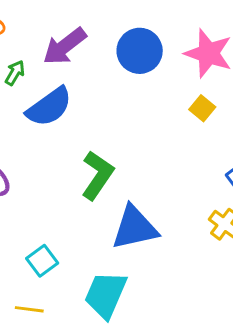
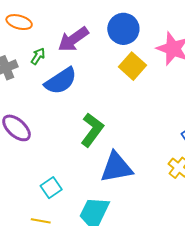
blue circle: (140, 51) -> (123, 29), moved
yellow square: (202, 108) -> (133, 66), moved, size x1.5

